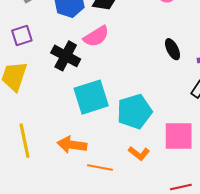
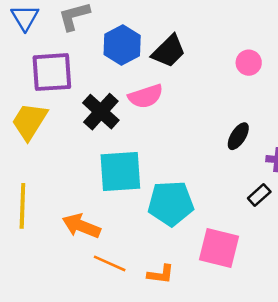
purple square: (22, 35) -> (52, 72), size x1.6
black ellipse: (173, 49) -> (238, 136), turned 45
orange L-shape: (139, 153) -> (161, 274), moved, turned -45

